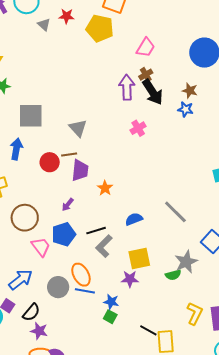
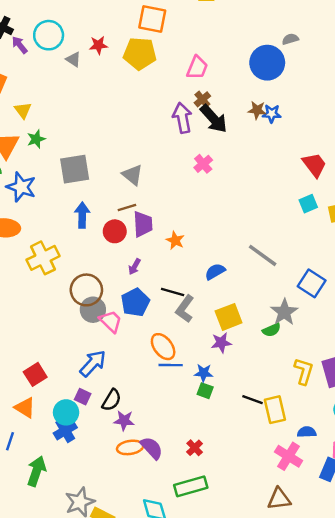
blue star: (185, 109) -> (272, 114), moved
blue arrow: (16, 149) -> (82, 215), moved
red circle: (50, 162) -> (115, 231), moved
black line: (96, 231) -> (173, 292), turned 42
gray circle: (58, 287) -> (93, 310), moved

